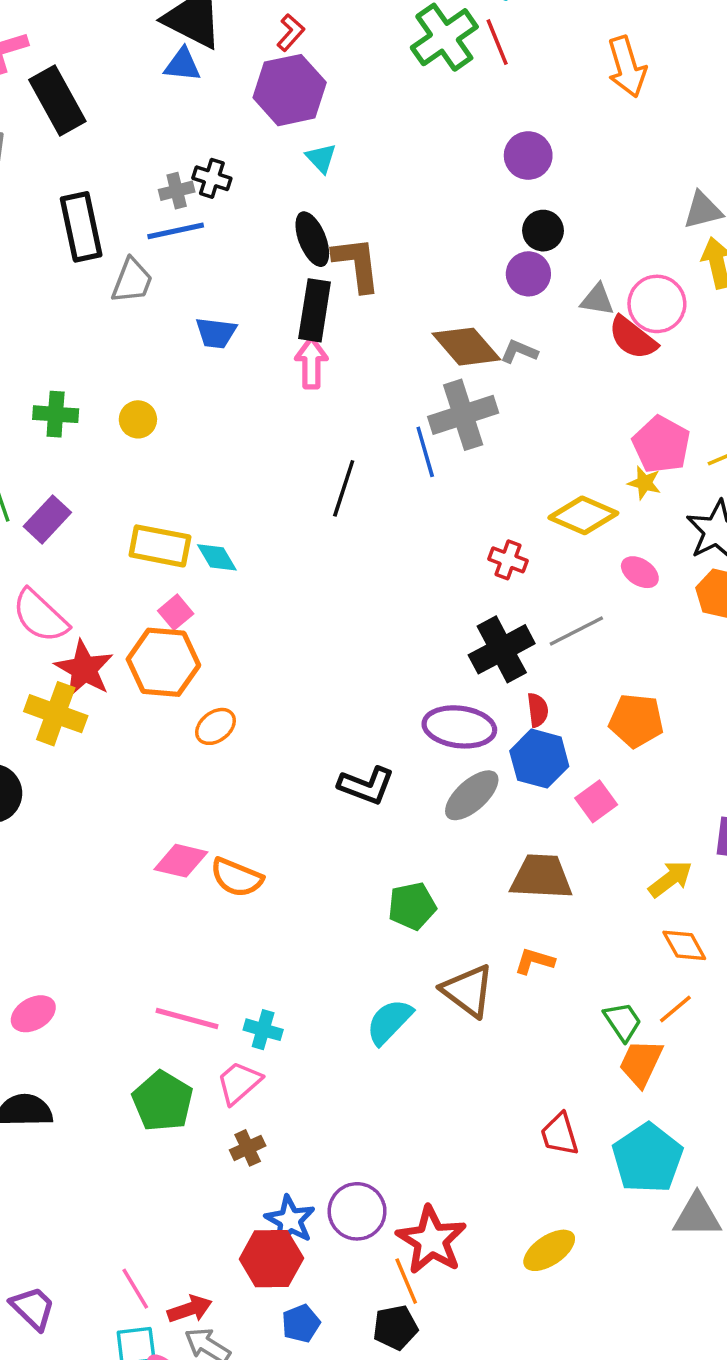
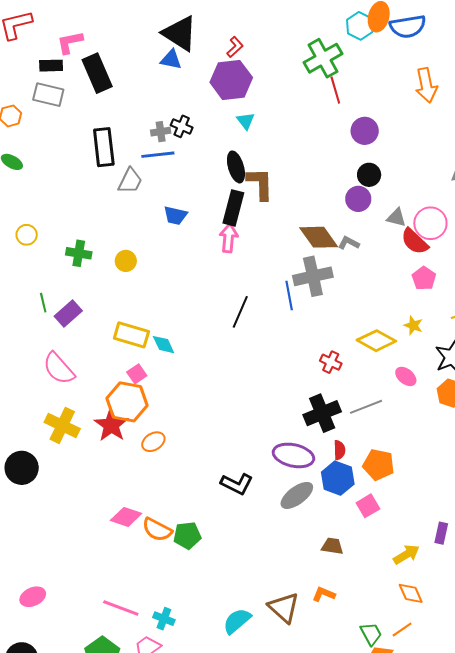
red line: (497, 42) -> (335, 90), moved
pink pentagon: (661, 445) -> (424, 278), moved, size x0.7
red star: (84, 669) -> (111, 425), moved
orange pentagon: (636, 721) -> (379, 465), moved
brown trapezoid: (541, 877) -> (332, 546), size x0.6
green pentagon: (412, 906) -> (187, 535), moved

